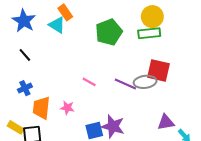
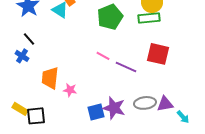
pink line: (89, 82) -> (103, 56), moved
gray ellipse: (145, 82) -> (145, 103), moved
blue cross: (25, 88) -> (22, 56), moved, turned -32
orange trapezoid: (41, 108) -> (50, 78), moved

